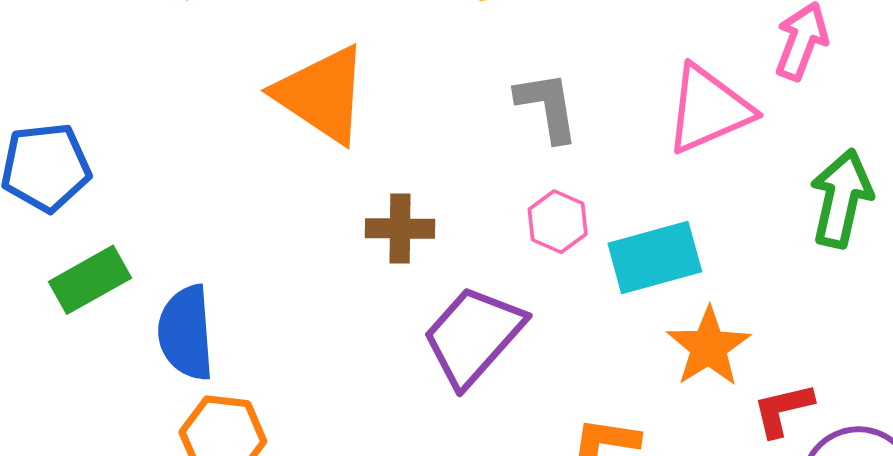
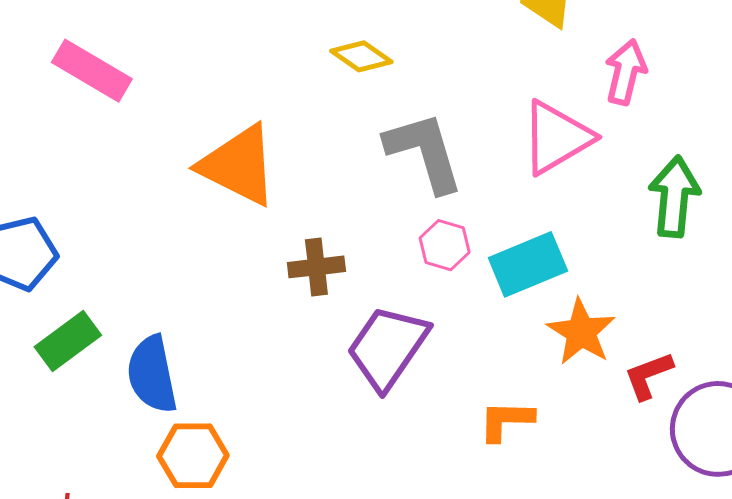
gray L-shape: (547, 107) -> (424, 152), size x1.4

